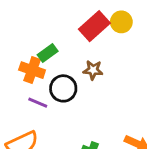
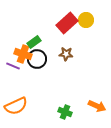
black circle: (63, 88) -> (37, 59), moved
purple line: (38, 103) -> (13, 66), moved

